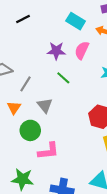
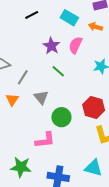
black line: (23, 19) -> (32, 15), moved
purple star: (56, 51) -> (51, 46), turned 30
green circle: (30, 130) -> (61, 117), moved

